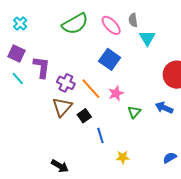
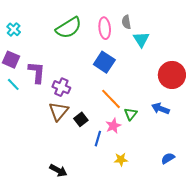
pink ellipse: (111, 25) -> (105, 28), turned 40
orange line: (91, 89) -> (111, 99), moved
pink star: (116, 93) -> (113, 126), moved
blue line: (100, 136) -> (98, 139), turned 35

